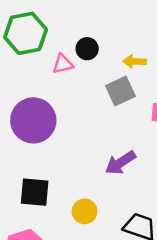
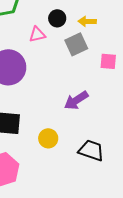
black circle: (87, 49) -> (57, 18), moved
pink triangle: (63, 64) -> (37, 34), moved

